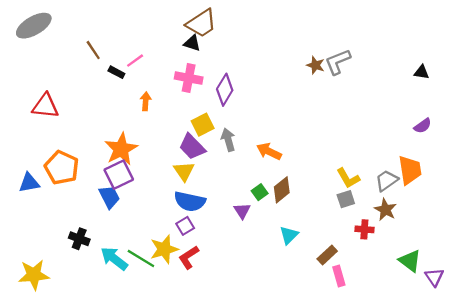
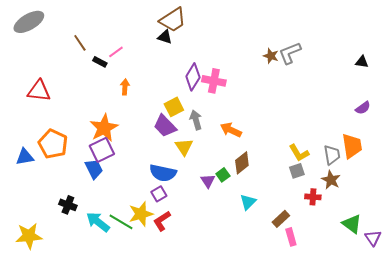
pink cross: (189, 78) -> (214, 81), moved
yellow triangle: (184, 171) -> (184, 147), moved
gray trapezoid: (387, 180) -> (332, 155), turned 115
green square: (260, 192) -> (223, 175), moved

